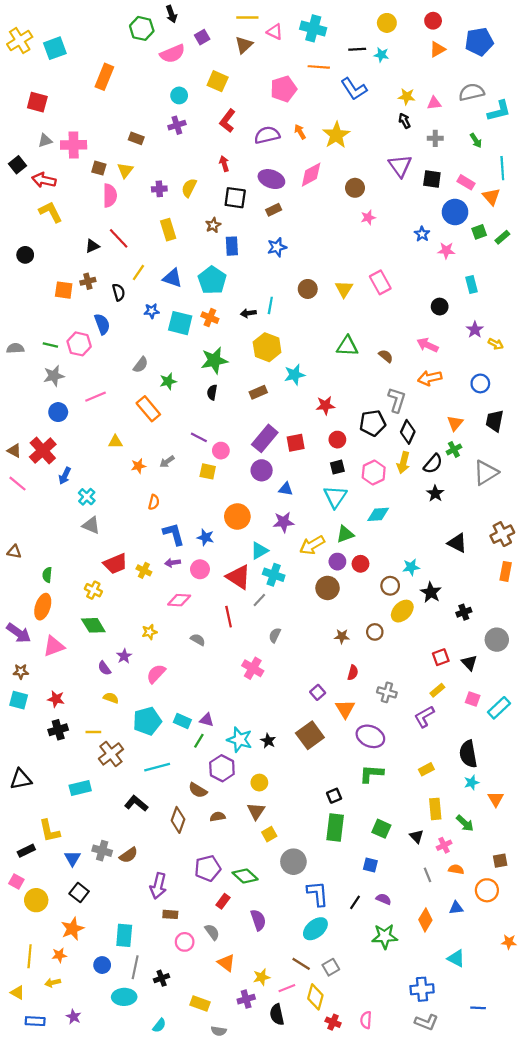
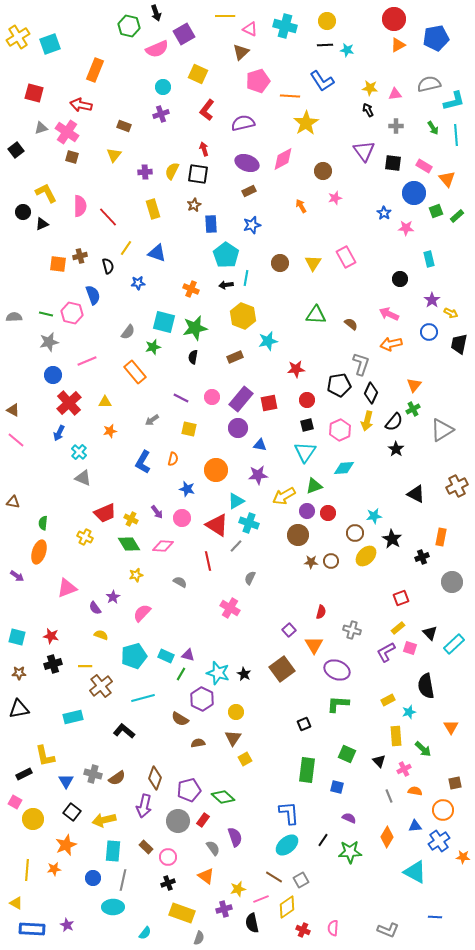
red circle: (433, 21) -> (394, 19), size x1.5
yellow circle: (387, 23) -> (327, 21), moved
purple square: (202, 37) -> (184, 34), size x1.5
brown triangle: (244, 45) -> (241, 52), moved
orange line: (319, 67) -> (290, 96), moved
orange arrow: (300, 132) -> (301, 206), moved
pink cross: (74, 145) -> (67, 132), turned 35
brown square: (99, 168) -> (72, 157), moved
cyan line: (502, 168) -> (456, 135), moved
red arrow: (44, 180) -> (81, 105), moved
pink semicircle: (110, 196) -> (80, 206), moved
black square: (235, 198) -> (198, 174), moved
black triangle: (92, 246) -> (42, 224), moved
black circle: (25, 255) -> (23, 212), moved
cyan pentagon: (212, 280) -> (226, 255), moved
cyan square: (180, 323) -> (164, 322), moved
blue circle: (480, 383) -> (429, 332), moved
black trapezoid: (495, 421) -> (459, 344), moved
red cross: (43, 451) -> (69, 403), moved
pink circle: (221, 451) -> (212, 397), moved
orange star: (138, 466) -> (110, 431), moved
orange semicircle: (154, 502) -> (173, 459), moved
blue L-shape: (174, 534) -> (143, 462), moved, turned -135
purple arrow: (173, 563) -> (157, 512), turned -120
orange rectangle: (506, 571) -> (441, 537), moved
green diamond: (93, 625) -> (129, 544), moved
brown circle: (375, 632) -> (331, 561), moved
purple arrow: (19, 633) -> (17, 576), size x0.6
brown star: (342, 636) -> (311, 562), moved
pink triangle: (54, 646) -> (67, 588), moved
black triangle: (469, 663) -> (430, 633), moved
brown star: (21, 672) -> (19, 673), moved
pink square: (473, 699) -> (410, 648), moved
cyan star: (472, 783) -> (409, 712), moved
brown diamond: (178, 820) -> (155, 778), moved
green rectangle: (335, 828) -> (307, 770), moved
gray circle: (293, 862) -> (178, 821), moved
black line: (355, 902) -> (323, 840), moved
brown rectangle: (170, 914) -> (146, 847), moved, turned 40
gray semicircle: (212, 932) -> (213, 848), moved
cyan triangle: (456, 958) -> (415, 872), size x1.4
black cross: (162, 978) -> (168, 883), moved
yellow arrow: (53, 983) -> (104, 820), moved, size x1.6
blue cross: (422, 989) -> (439, 841), moved, turned -30
yellow diamond: (315, 997) -> (287, 907), turned 40
yellow rectangle: (200, 1003) -> (182, 913), size x1.4
blue rectangle: (35, 1021) -> (32, 929), size x1.4
gray semicircle: (219, 1031) -> (199, 938), turned -80

